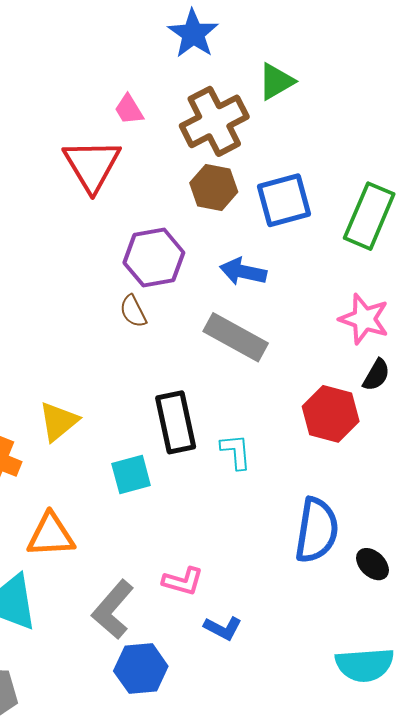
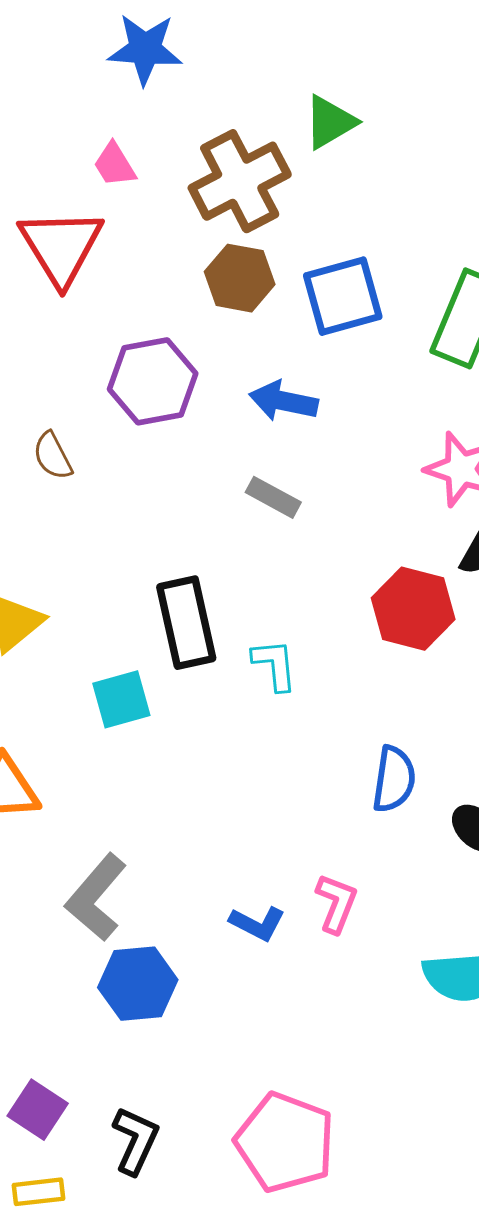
blue star: (193, 34) -> (145, 49), moved, turned -30
brown semicircle: (133, 311) -> (53, 456), moved
gray rectangle: (236, 337) -> (273, 497), size x0.6
blue semicircle: (317, 530) -> (394, 779), size x0.7
pink L-shape: (183, 581) -> (336, 903), moved, turned -84

